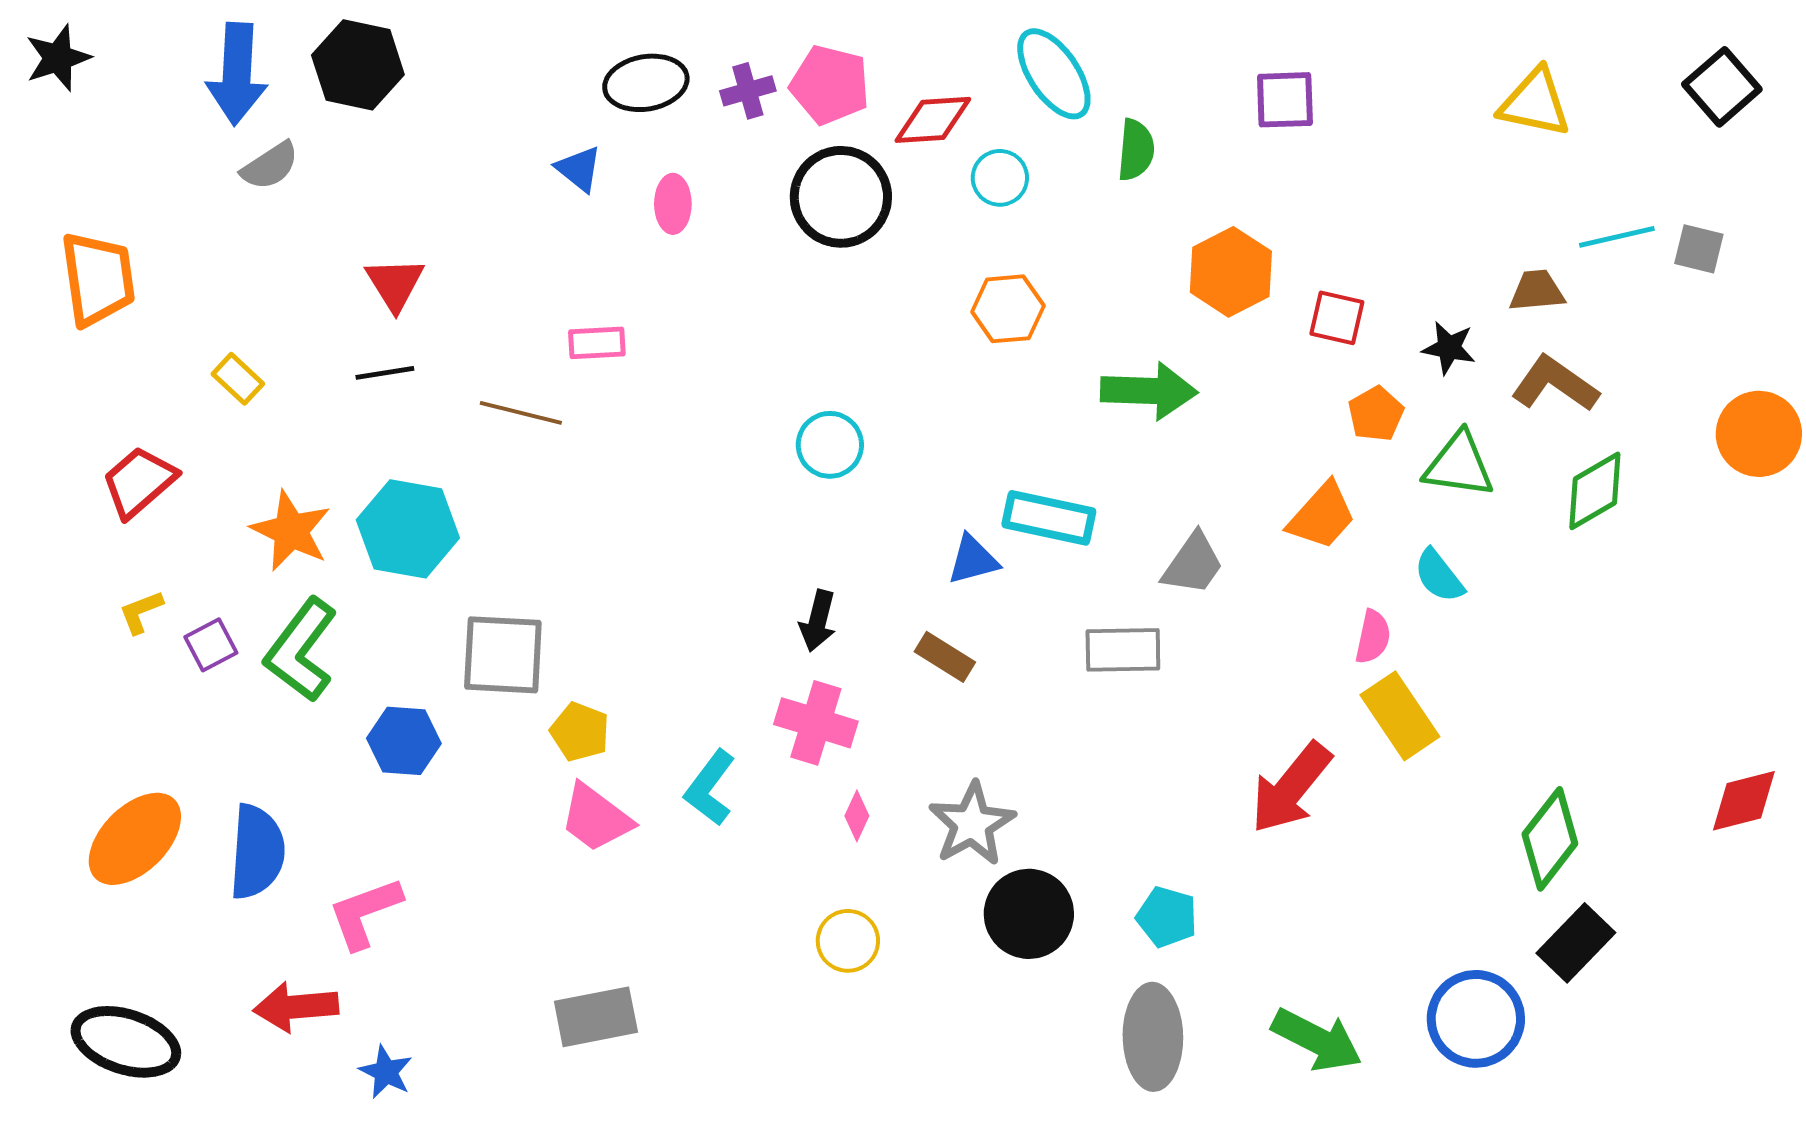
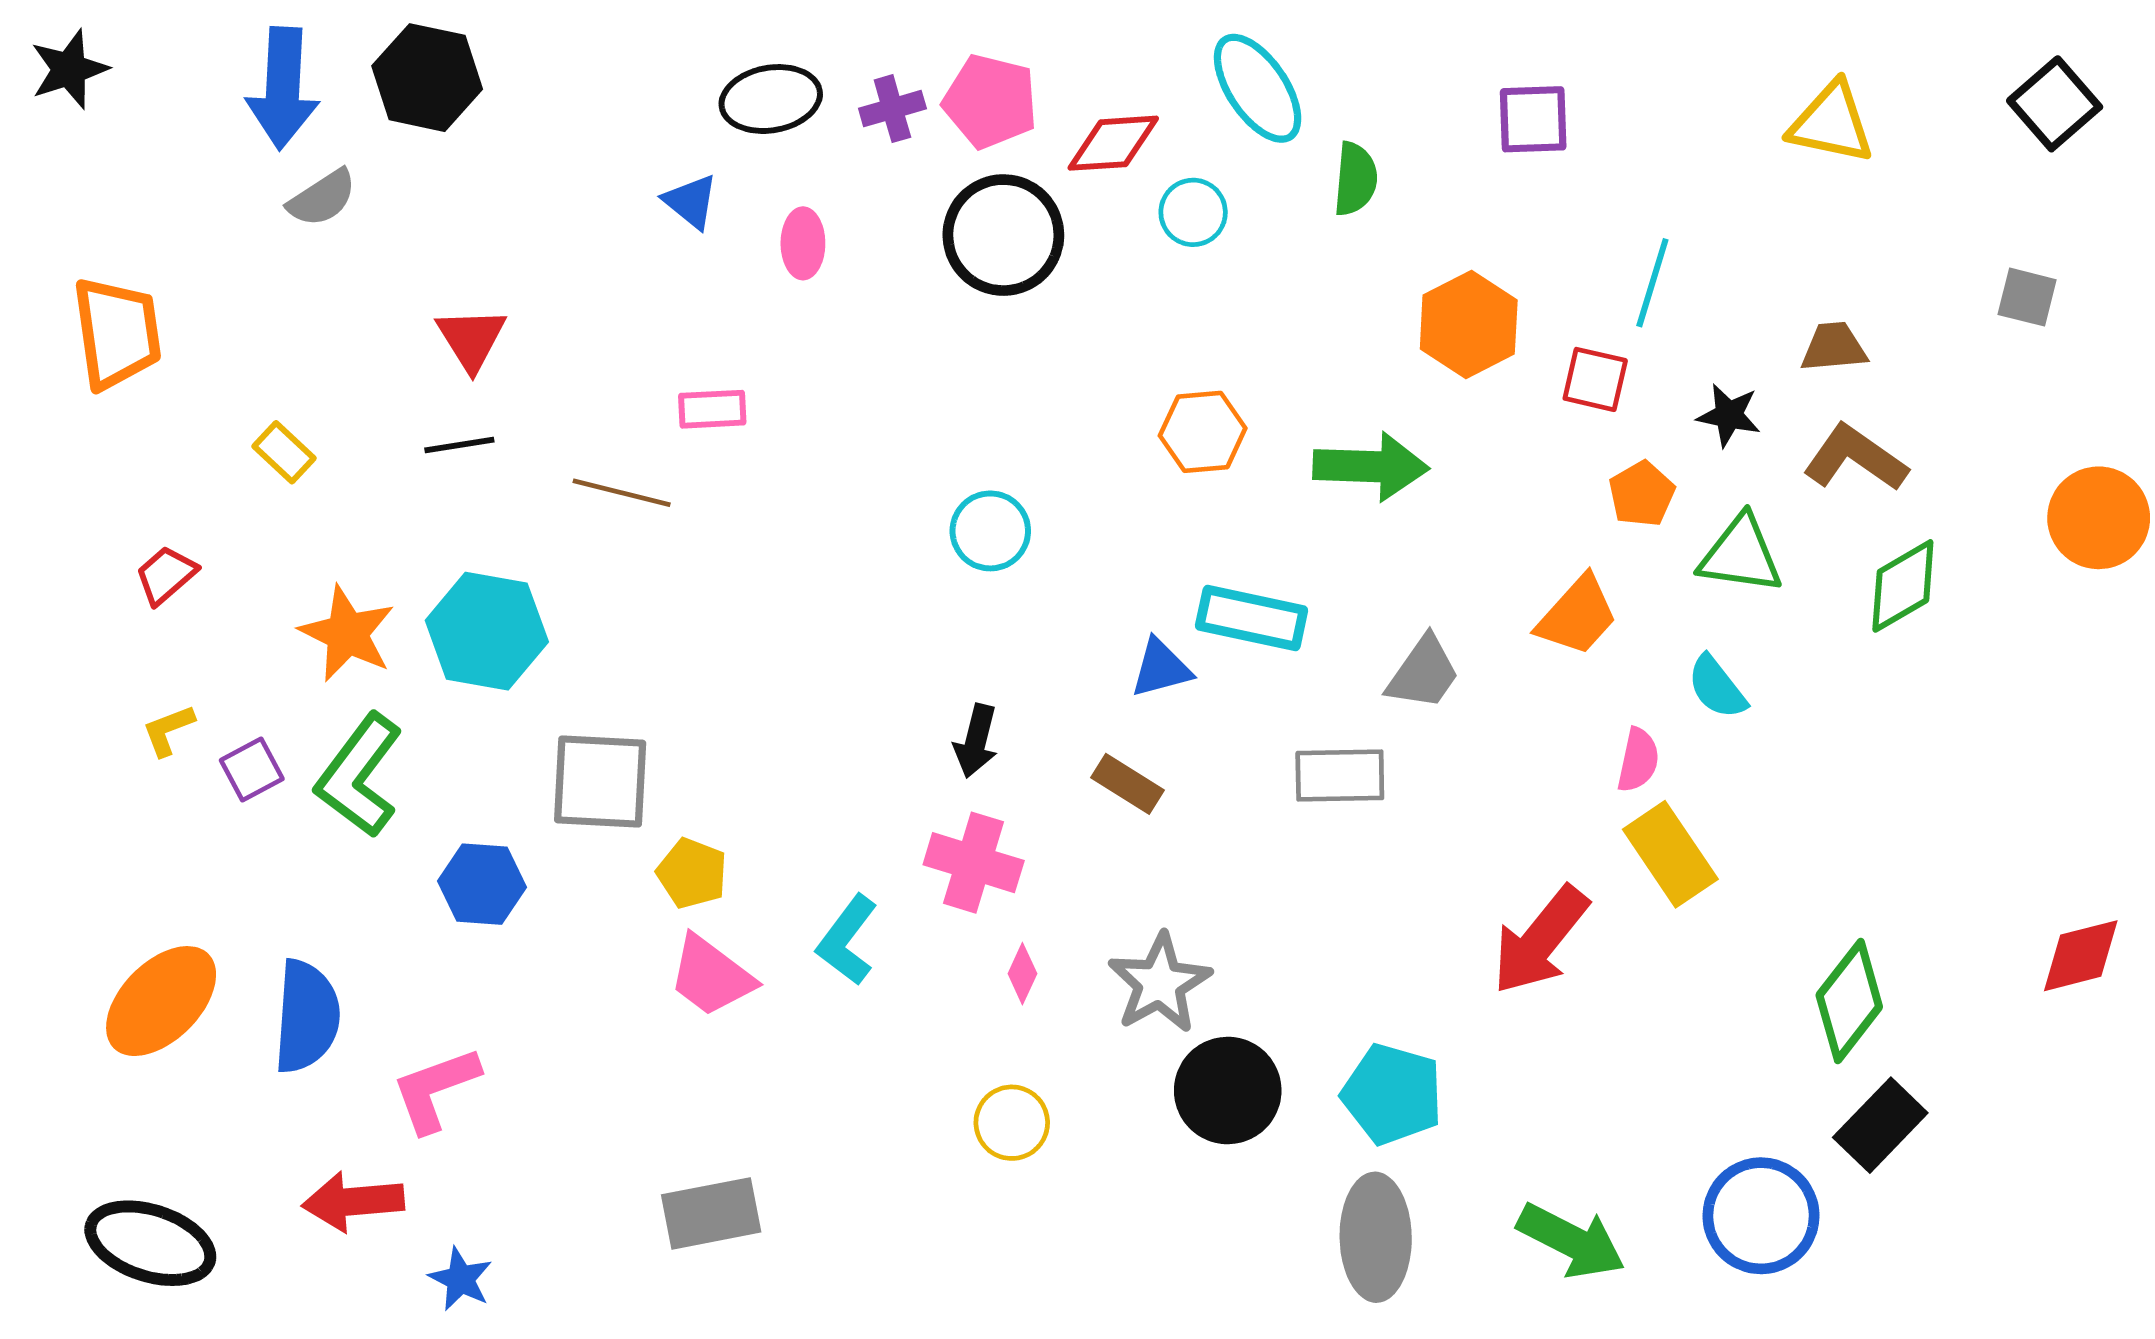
cyan line: (1617, 237) -> (1652, 283), moved, turned -60
orange hexagon: (1008, 309) -> (1203, 432), moved
red trapezoid: (139, 482) -> (166, 575), size x0.7
cyan pentagon: (1167, 917) -> (1392, 1094), size x1.4

